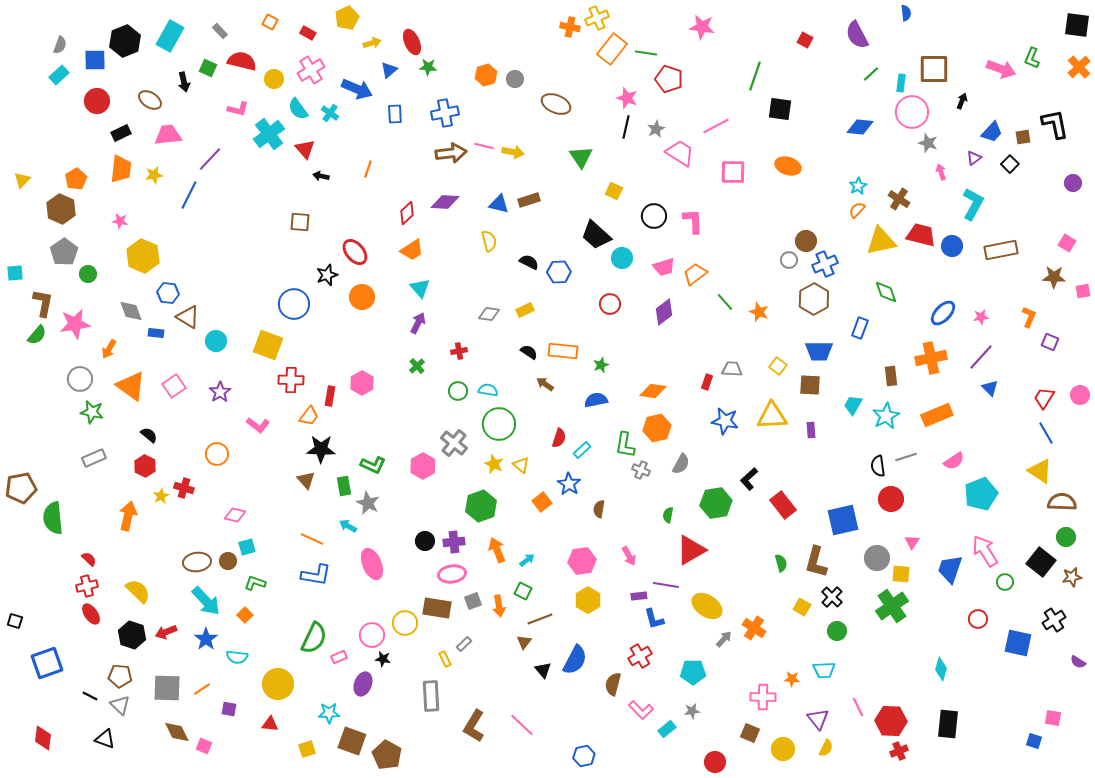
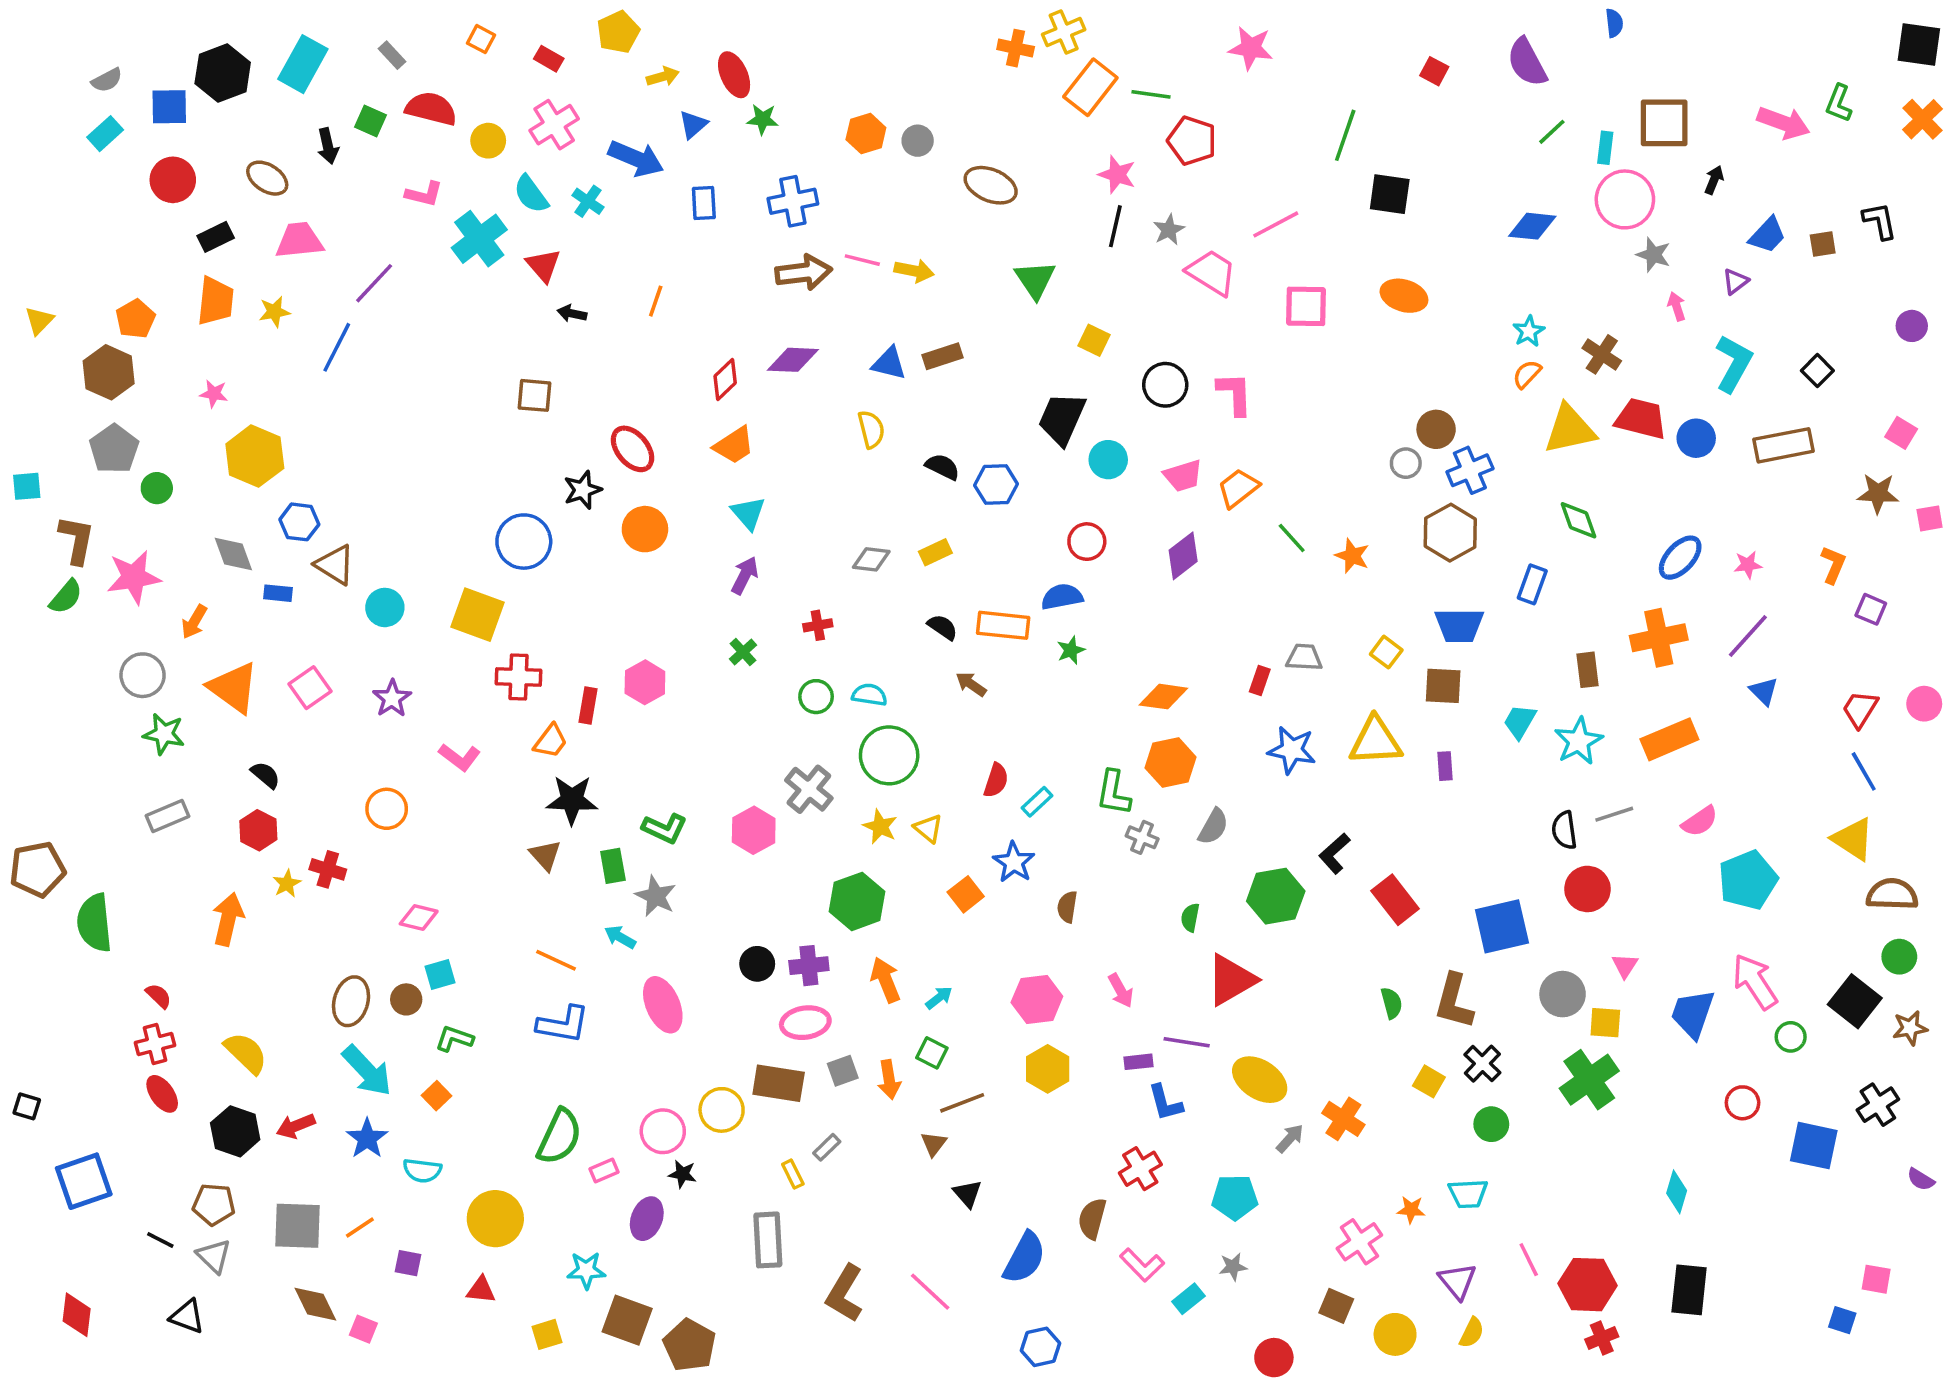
gray semicircle: (60, 45) -> (107, 80), turned 42
black L-shape: (1055, 124) -> (1880, 221), size x0.7
black square: (1010, 164) -> (1817, 371), moved
black trapezoid: (596, 235) -> (1062, 419), turned 72
blue semicircle: (596, 400) -> (1062, 597), moved
brown ellipse: (197, 562) -> (351, 1001), turned -68
blue semicircle: (575, 660) -> (1024, 1258), moved
pink cross: (763, 697) -> (1359, 1242), turned -35

